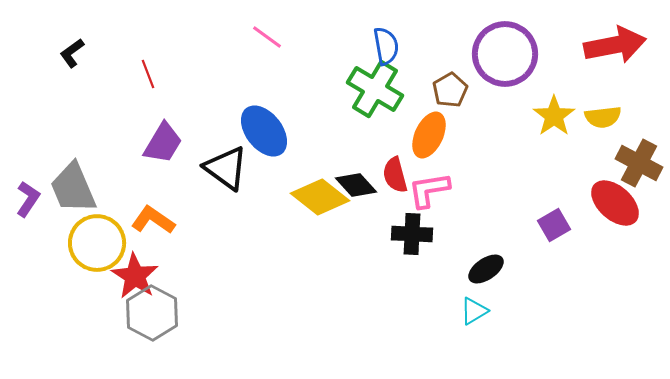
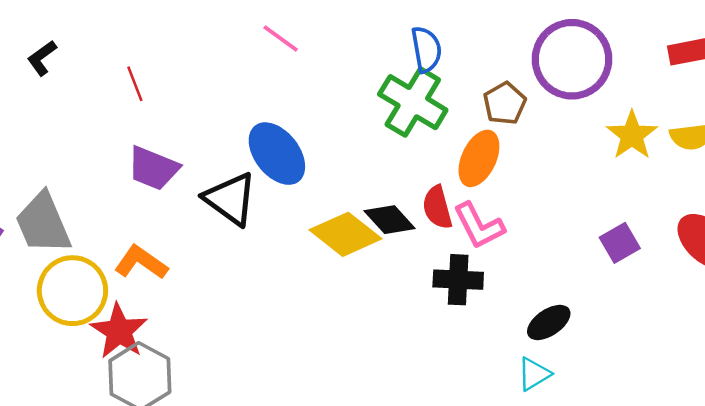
purple trapezoid: (163, 143) -> (153, 168), turned 81
pink L-shape: (429, 190) -> (479, 226), turned -108
purple square: (554, 225) -> (620, 243), moved

